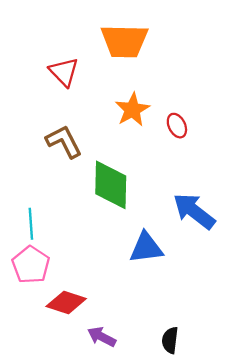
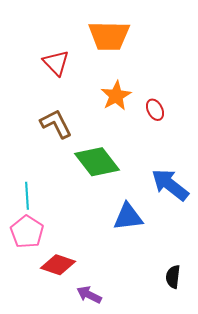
green diamond: (111, 185) -> (97, 162), turned -39
black semicircle: (170, 340) -> (173, 277), moved

